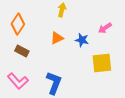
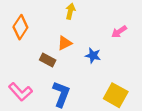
blue star: (82, 40) -> (93, 56), moved
brown rectangle: (22, 51) -> (48, 60), moved
yellow square: (102, 63) -> (116, 95), moved, turned 35

